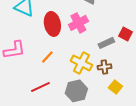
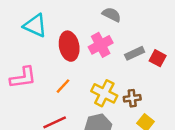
gray rectangle: (106, 43) -> (135, 53), moved

